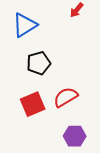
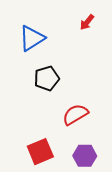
red square: (33, 104) -> (40, 152), moved

